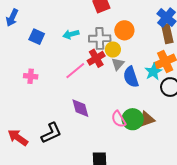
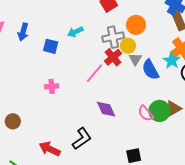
cyan arrow: (71, 34) -> (75, 32), moved

